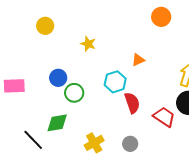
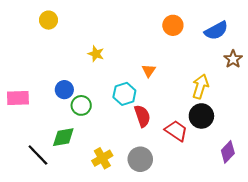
yellow circle: (45, 26) -> (49, 20), moved
orange triangle: (138, 60) -> (149, 71), turned -32
gray circle: (130, 144) -> (140, 159), size x1.5

